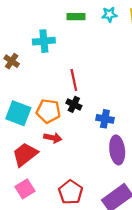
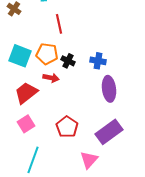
red line: (74, 80) -> (59, 24), moved
black cross: (74, 104) -> (68, 61), moved

